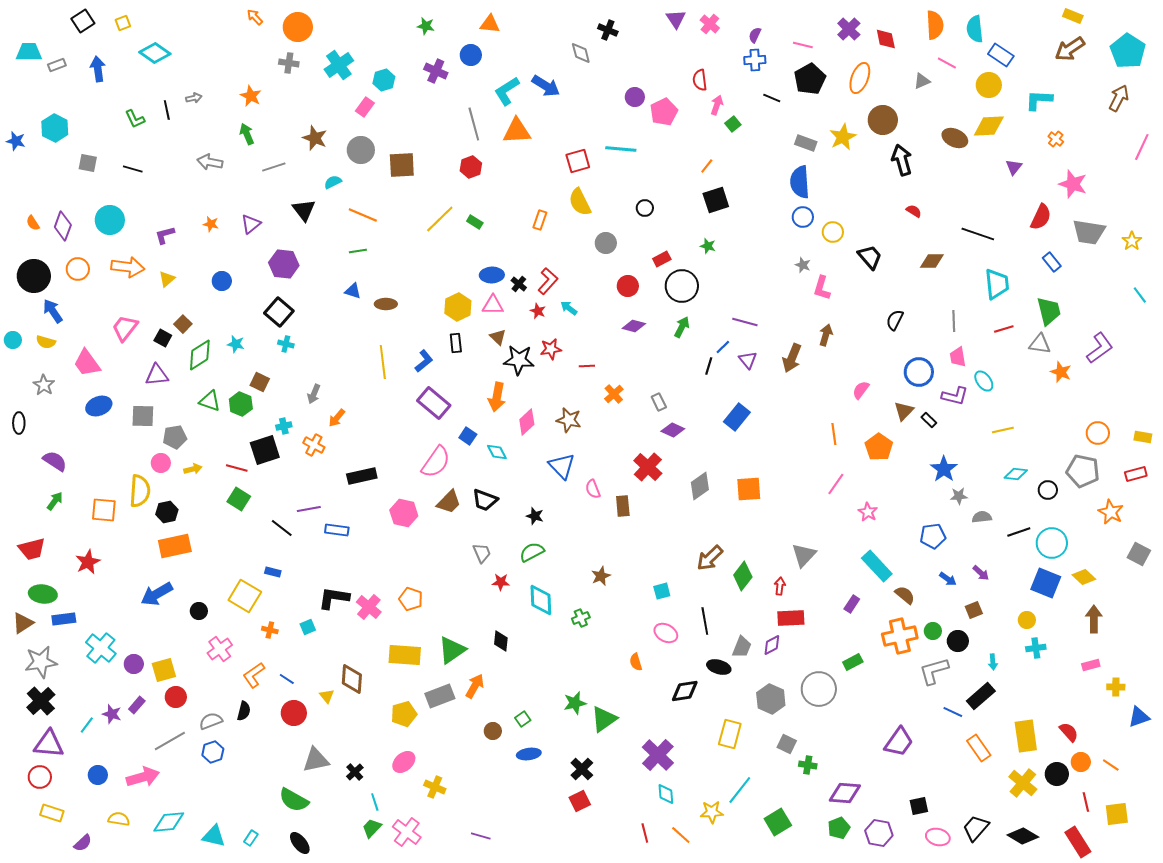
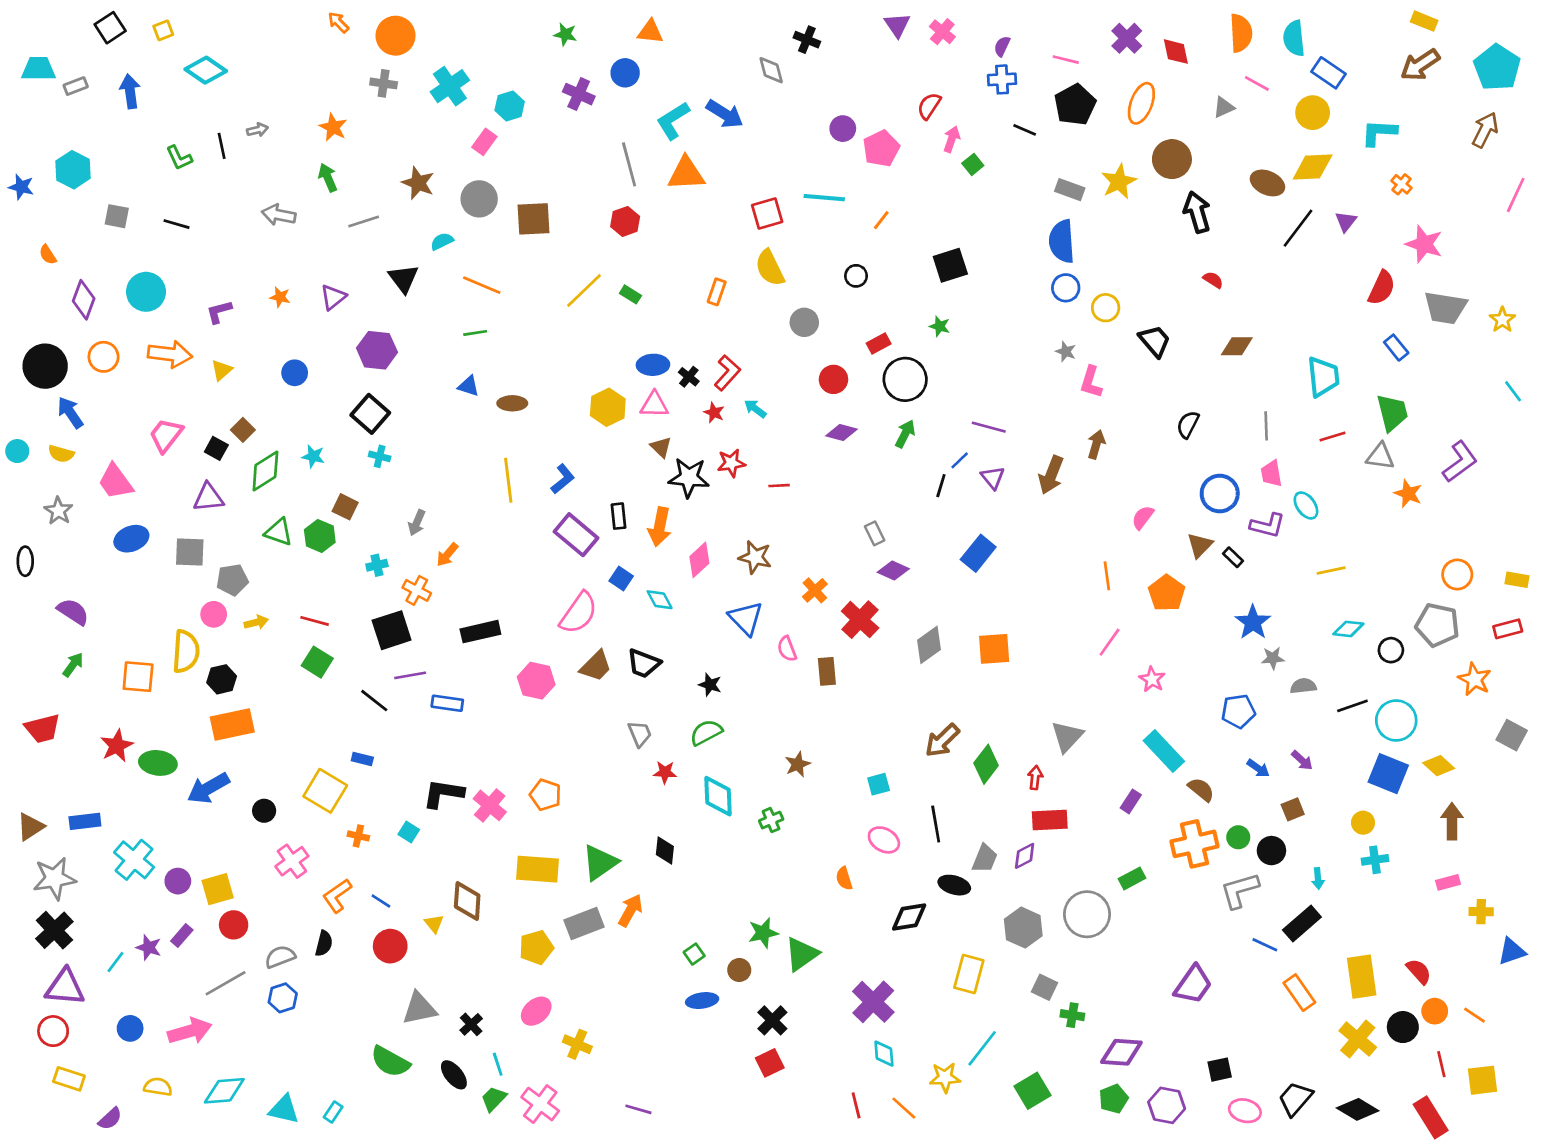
red semicircle: (700, 80) -> (929, 106), turned 40
orange line: (707, 166) -> (881, 220), moved
orange semicircle: (33, 223) -> (48, 255), moved
black line: (978, 234) -> (1298, 228), moved, turned -72
black rectangle: (456, 343) -> (618, 516), moved
orange cross: (614, 394) -> (815, 590), moved
black square: (265, 450) -> (392, 630), moved
green ellipse: (43, 594) -> (158, 763), moved
cyan square: (308, 627) -> (409, 832), turned -35
brown circle: (493, 731) -> (739, 970), moved
black ellipse: (300, 843) -> (454, 1075), moved

